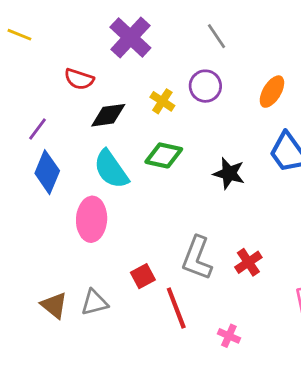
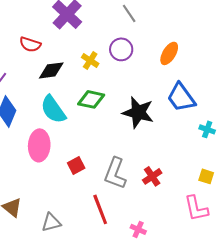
black star: (229, 173) -> (138, 112), size x1.4
red square: (143, 276) -> (76, 165), moved
gray triangle: (94, 303) -> (51, 222), moved

